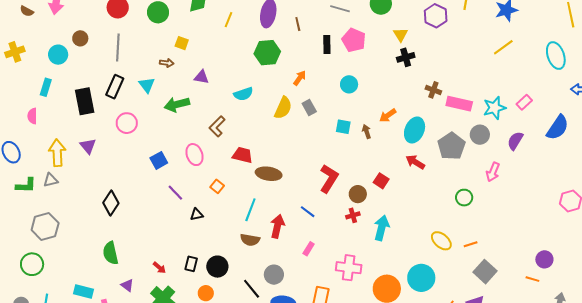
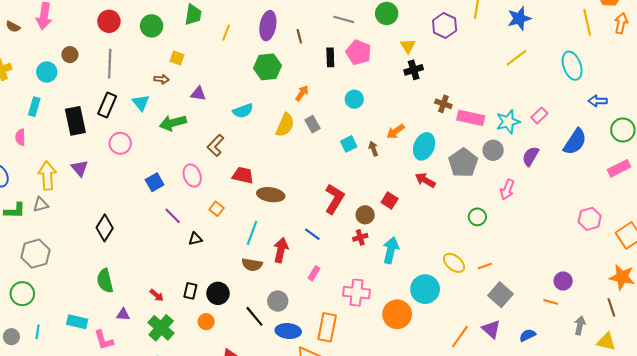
cyan square: (343, 127) -> (349, 144), turned -35
cyan circle: (421, 278) -> (425, 289), moved
purple triangle: (127, 285) -> (123, 314), turned -32

